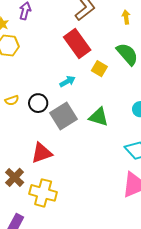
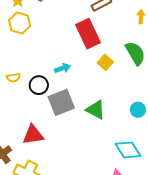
cyan arrow: (67, 81) -> (63, 68), moved

